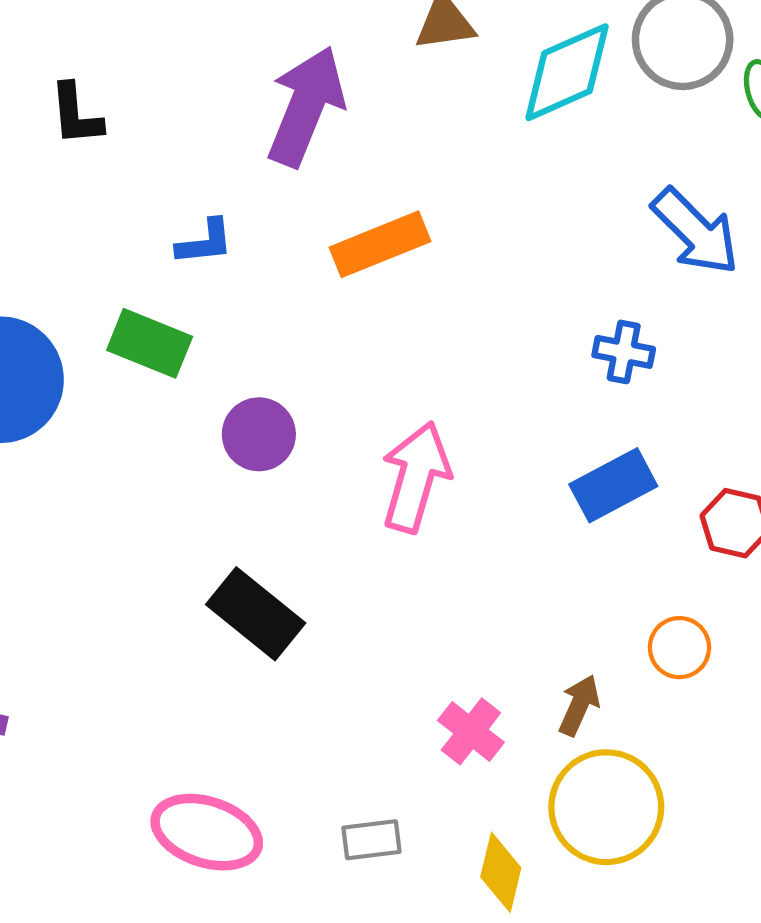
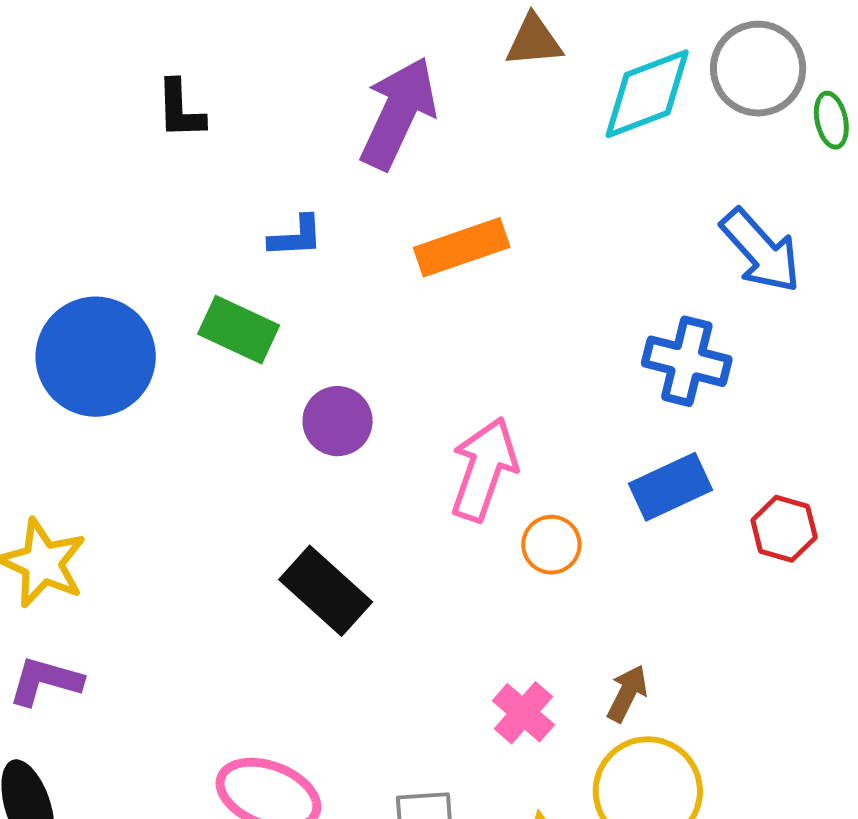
blue cross: (624, 352) -> (687, 361), size x1.5
orange circle: (679, 648) -> (551, 545), moved

